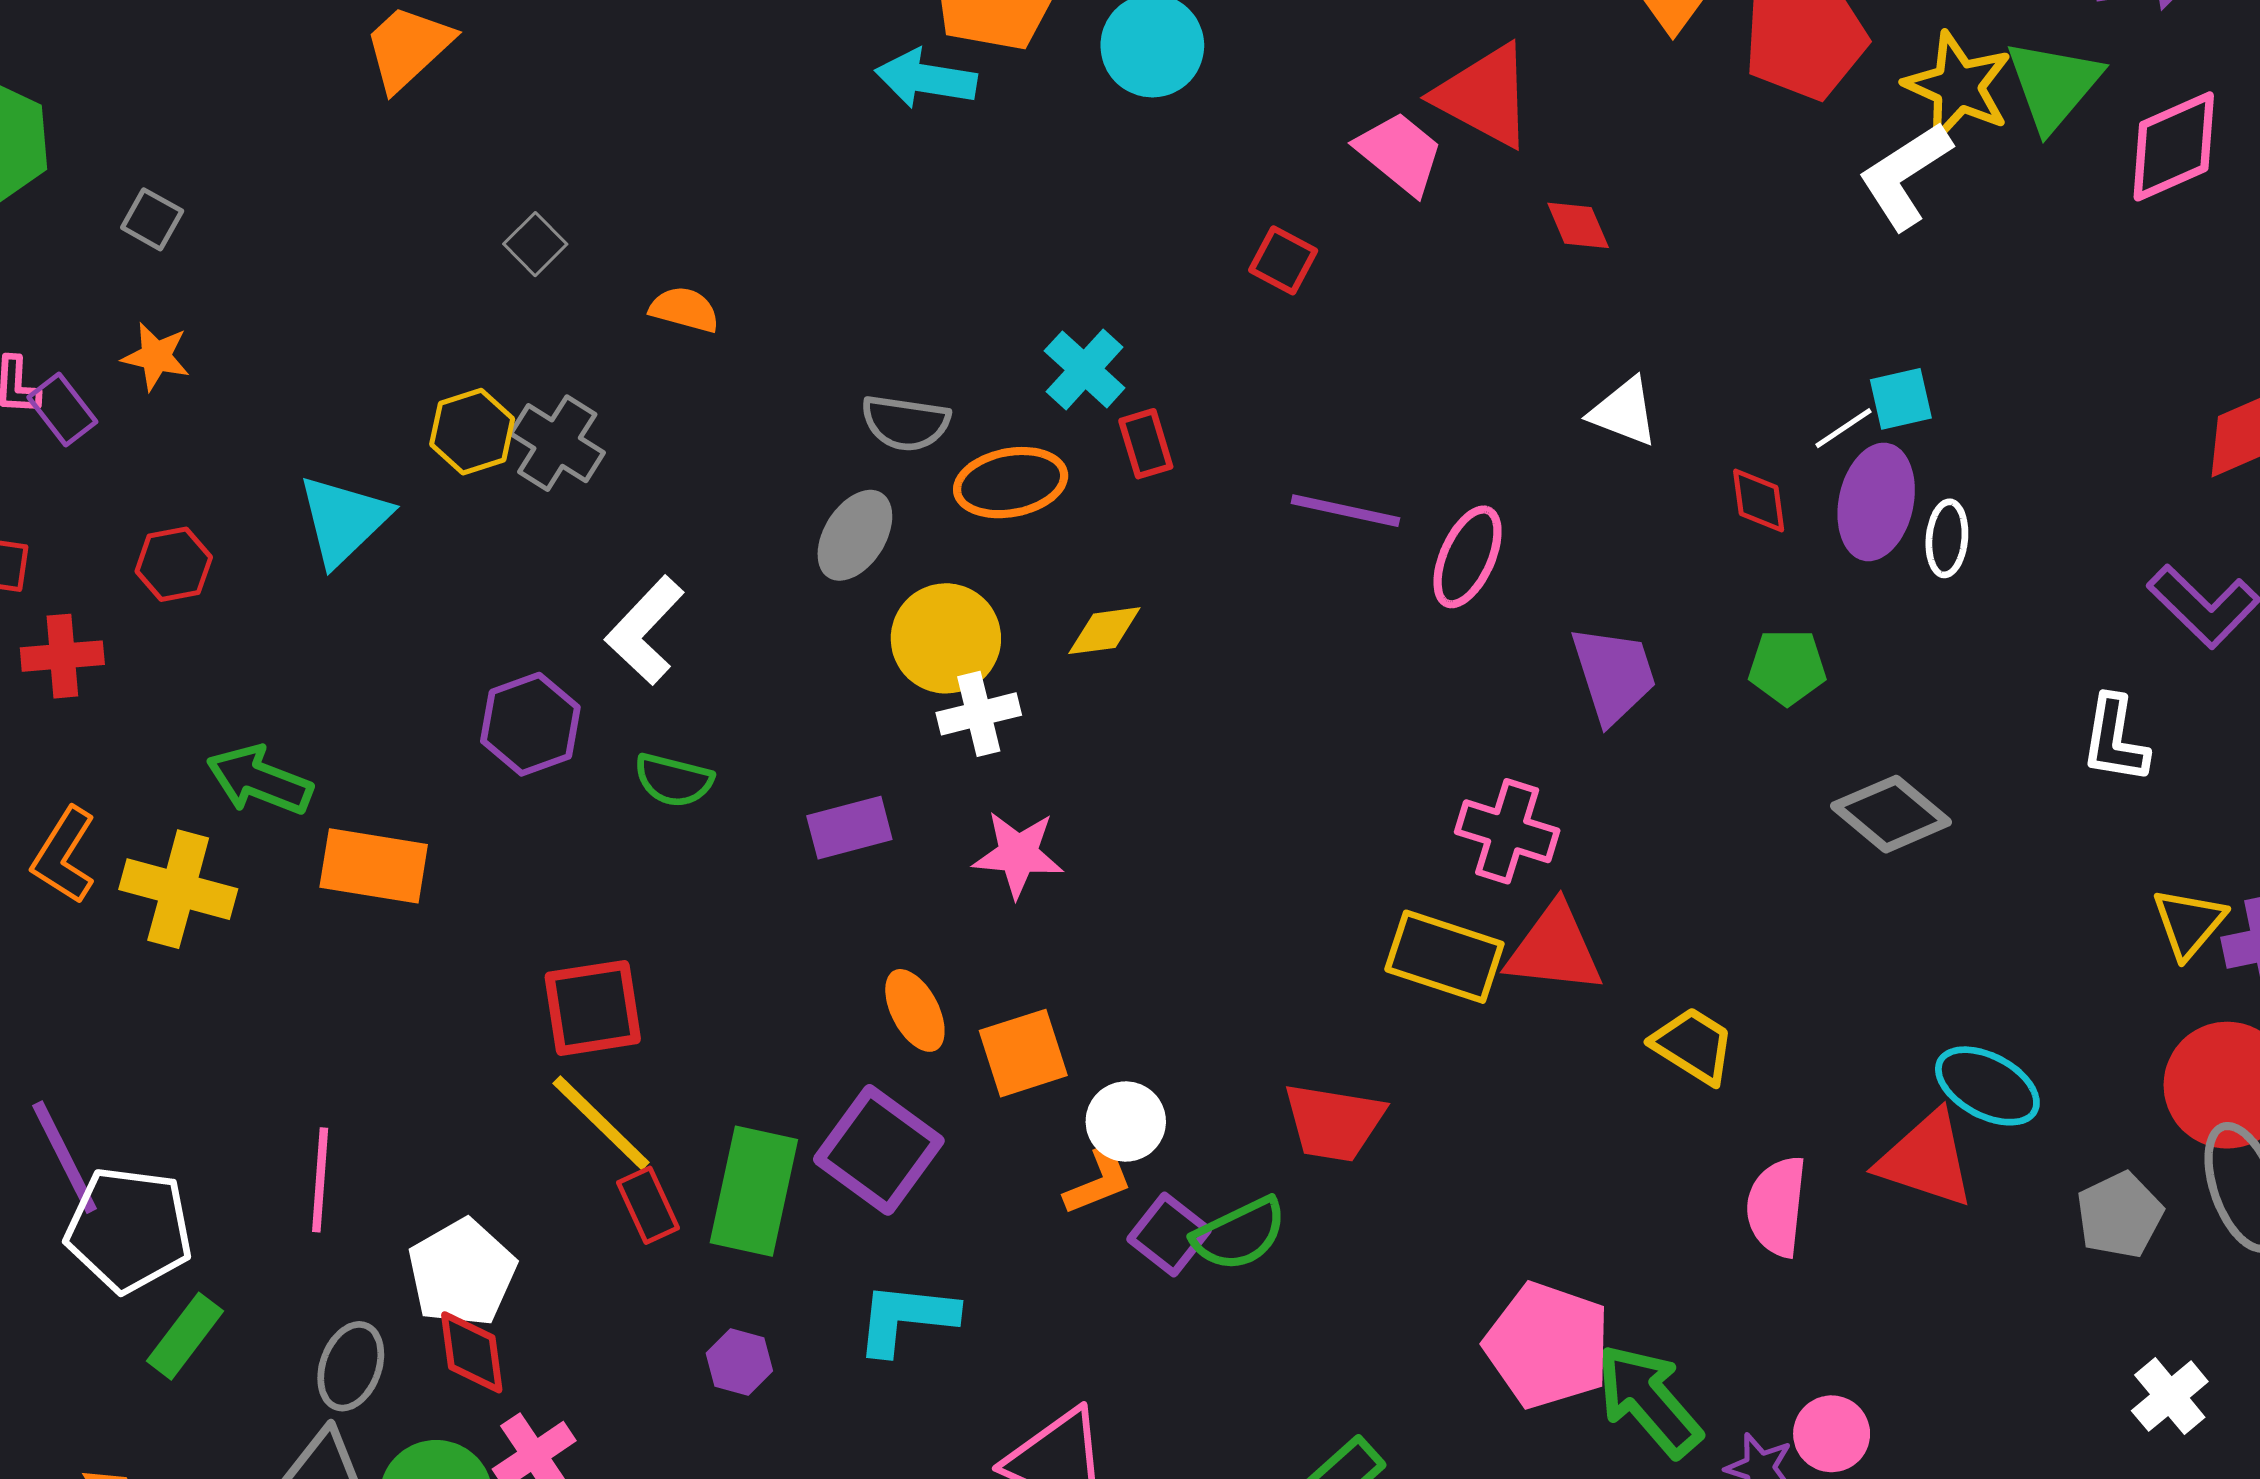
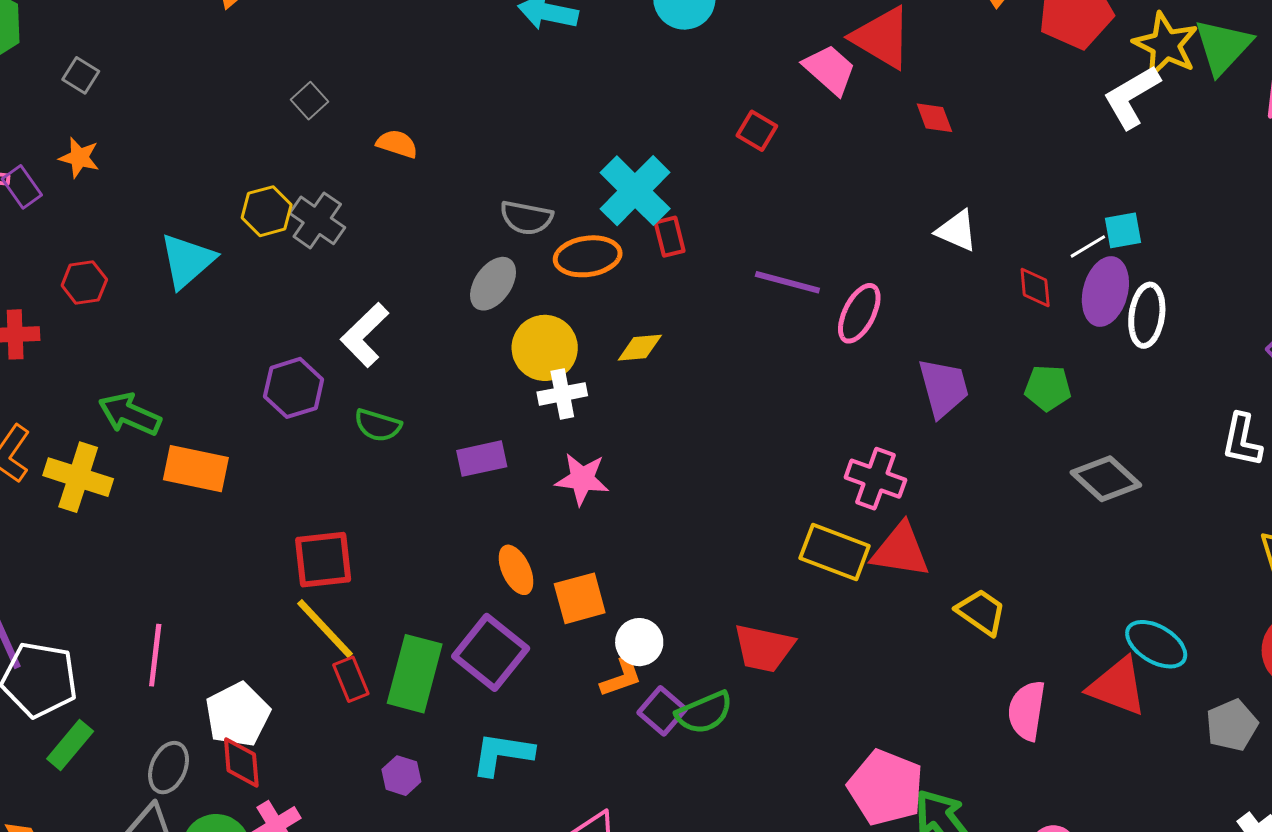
cyan cross: (1085, 369) -> (635, 191), size x1.5
white ellipse: (1947, 538) -> (1147, 315), size x1.4

